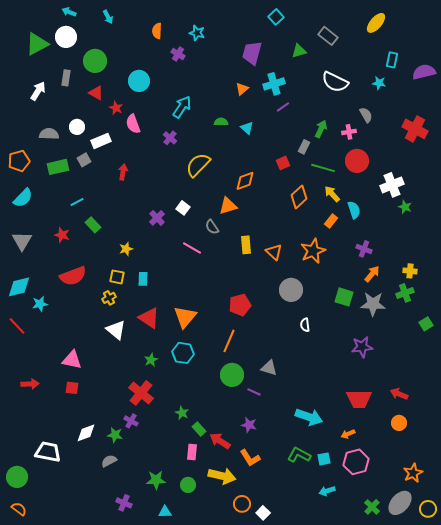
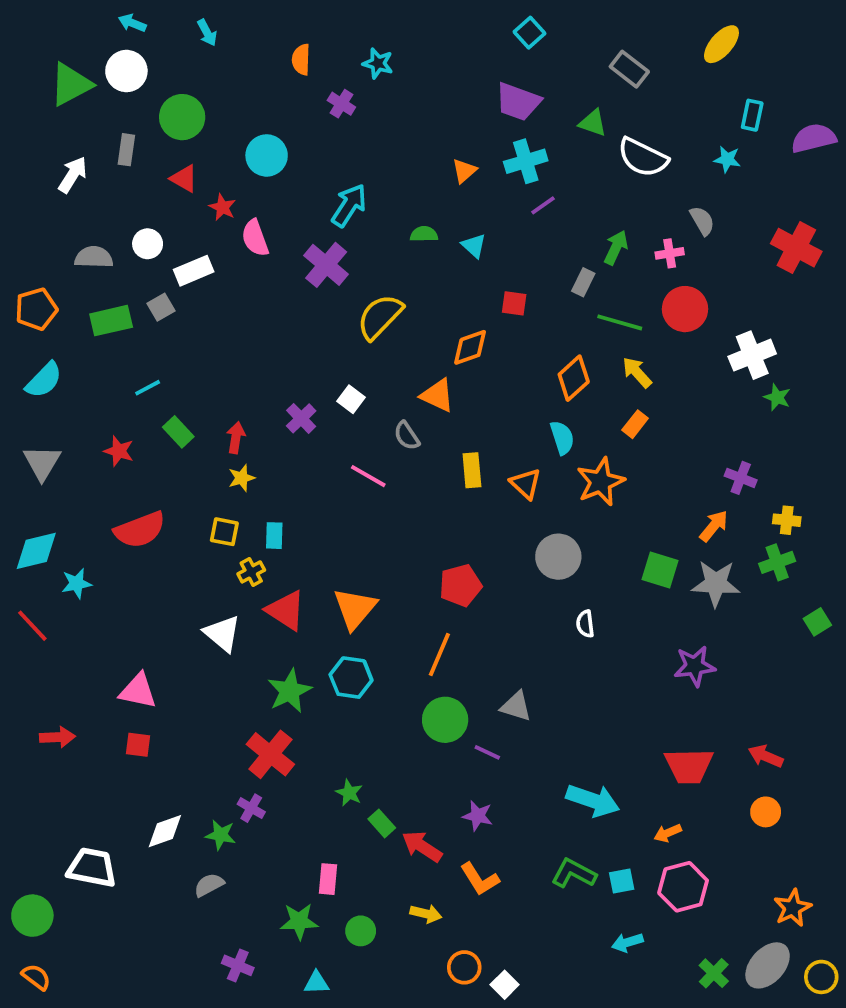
green triangle: (299, 51) -> (593, 123), moved, turned 35
purple trapezoid: (252, 53) -> (518, 102), moved, turned -85
purple cross: (170, 138) -> (326, 265), size x1.6
red square: (283, 163) -> (514, 303), moved, turned 32
red arrow: (123, 172) -> (236, 438), moved
orange triangle: (228, 206) -> (437, 395), turned 42
cyan semicircle: (354, 210) -> (562, 438), moved
purple cross: (364, 249) -> (741, 478), moved
yellow cross: (109, 298) -> (251, 572), moved
green star: (151, 360) -> (290, 691), size x1.6
pink rectangle: (192, 452) -> (328, 879), moved
yellow arrow: (222, 476) -> (426, 914), size x0.6

